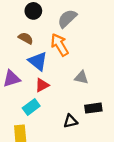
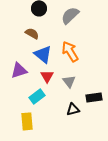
orange arrow: (60, 45) -> (70, 51), moved
gray triangle: (81, 78) -> (69, 81), moved, turned 40
red triangle: (42, 85) -> (47, 76), turned -32

